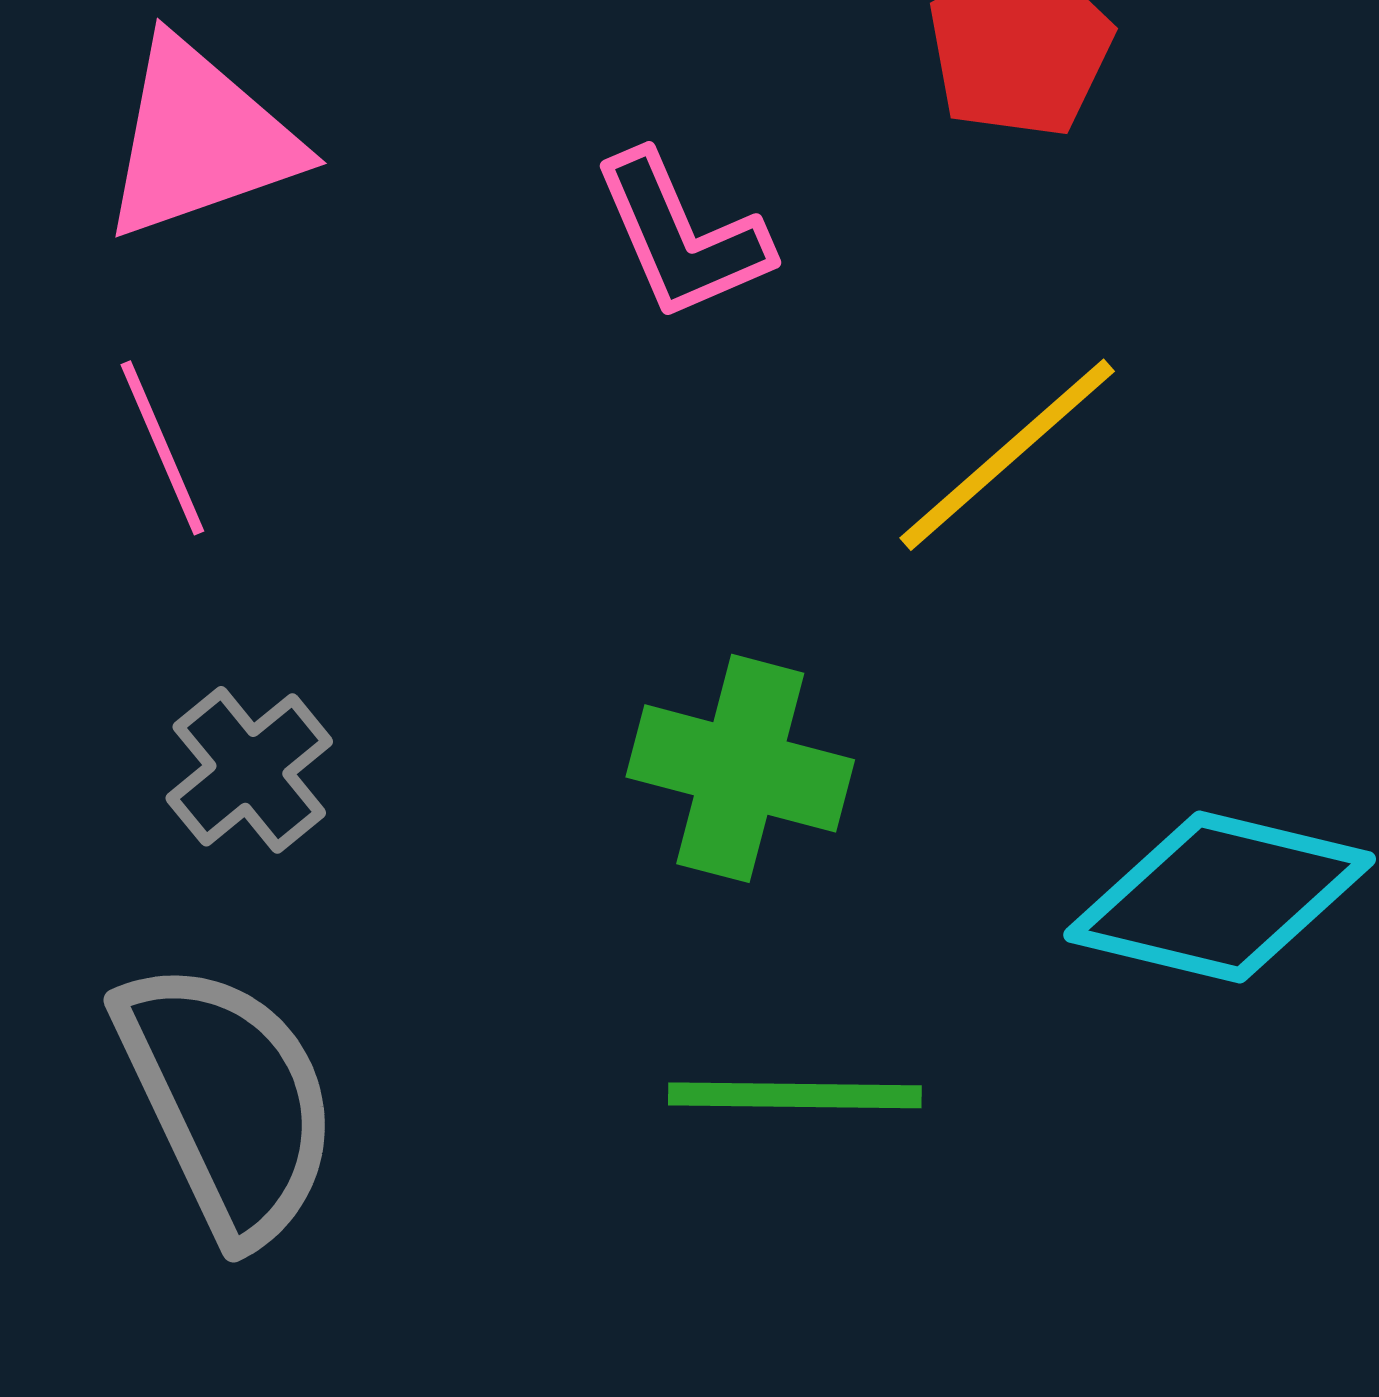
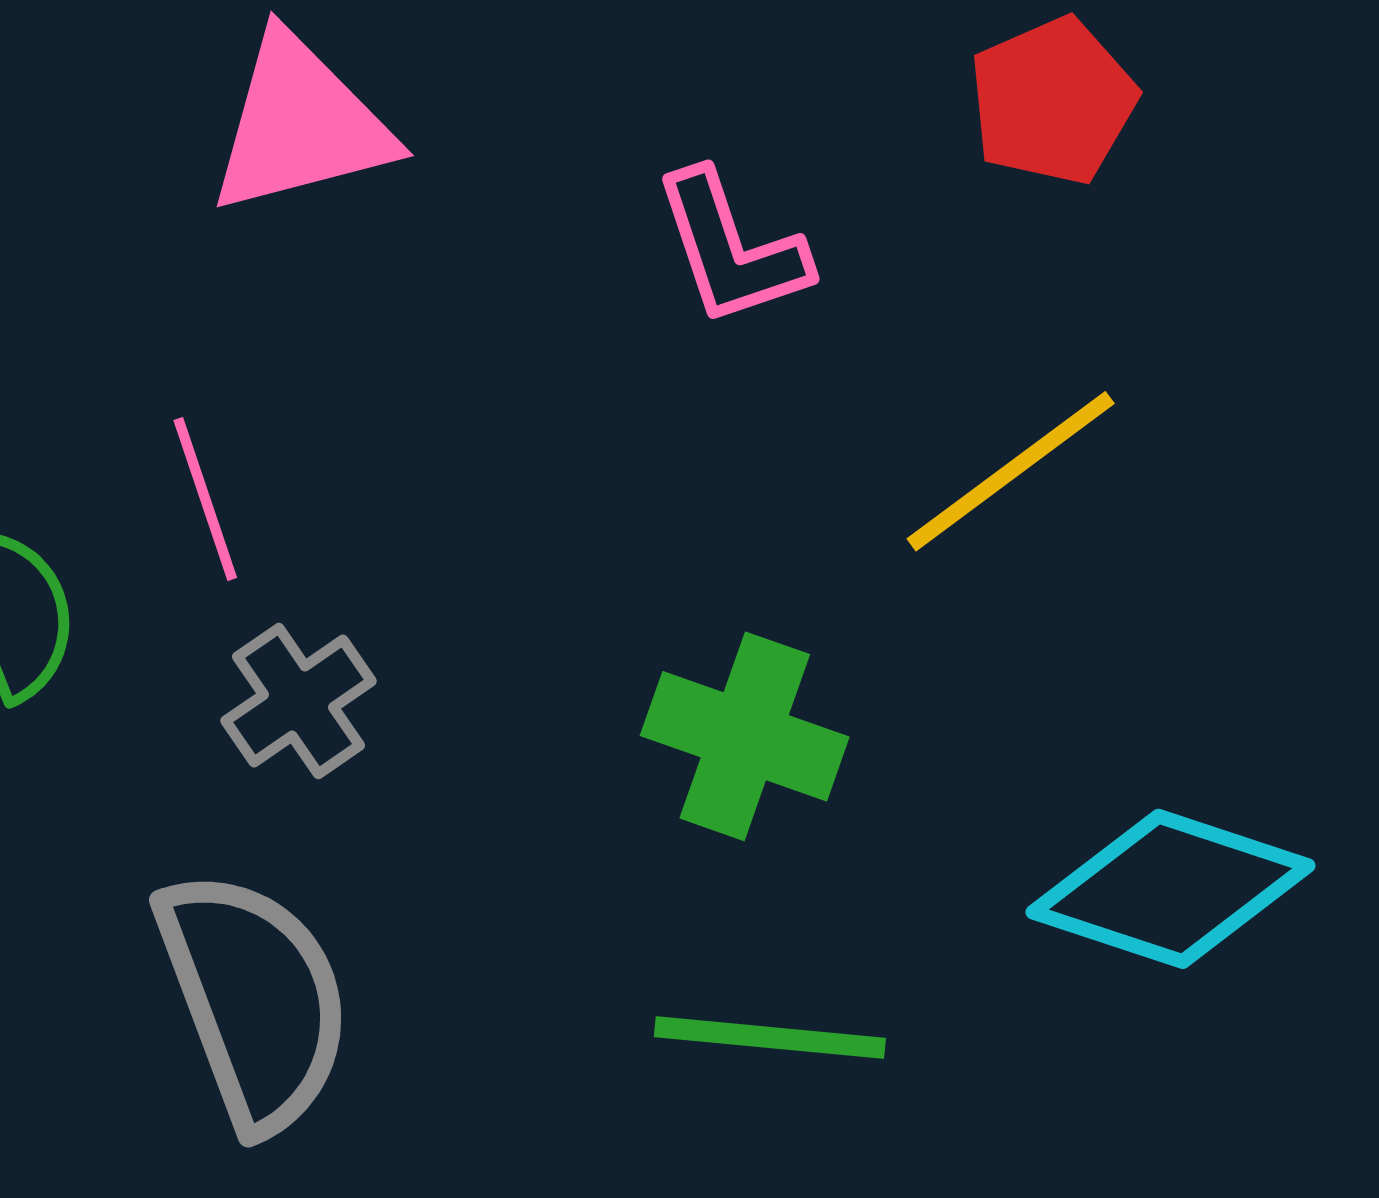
pink line: (162, 448) -> (205, 499), moved

